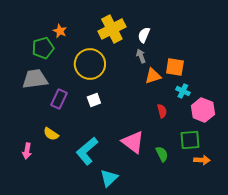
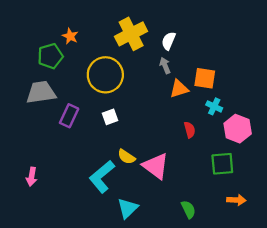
yellow semicircle: (51, 134) -> (126, 157), moved
green semicircle: (162, 154) -> (188, 209), moved
orange arrow: (202, 160) -> (236, 200), moved

